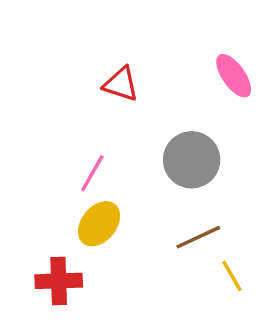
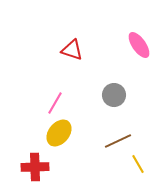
gray circle: (192, 160) -> (114, 95), size x0.7

